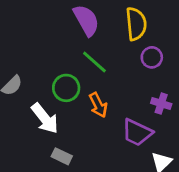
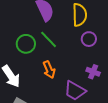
green circle: (66, 88) -> (26, 44), moved

